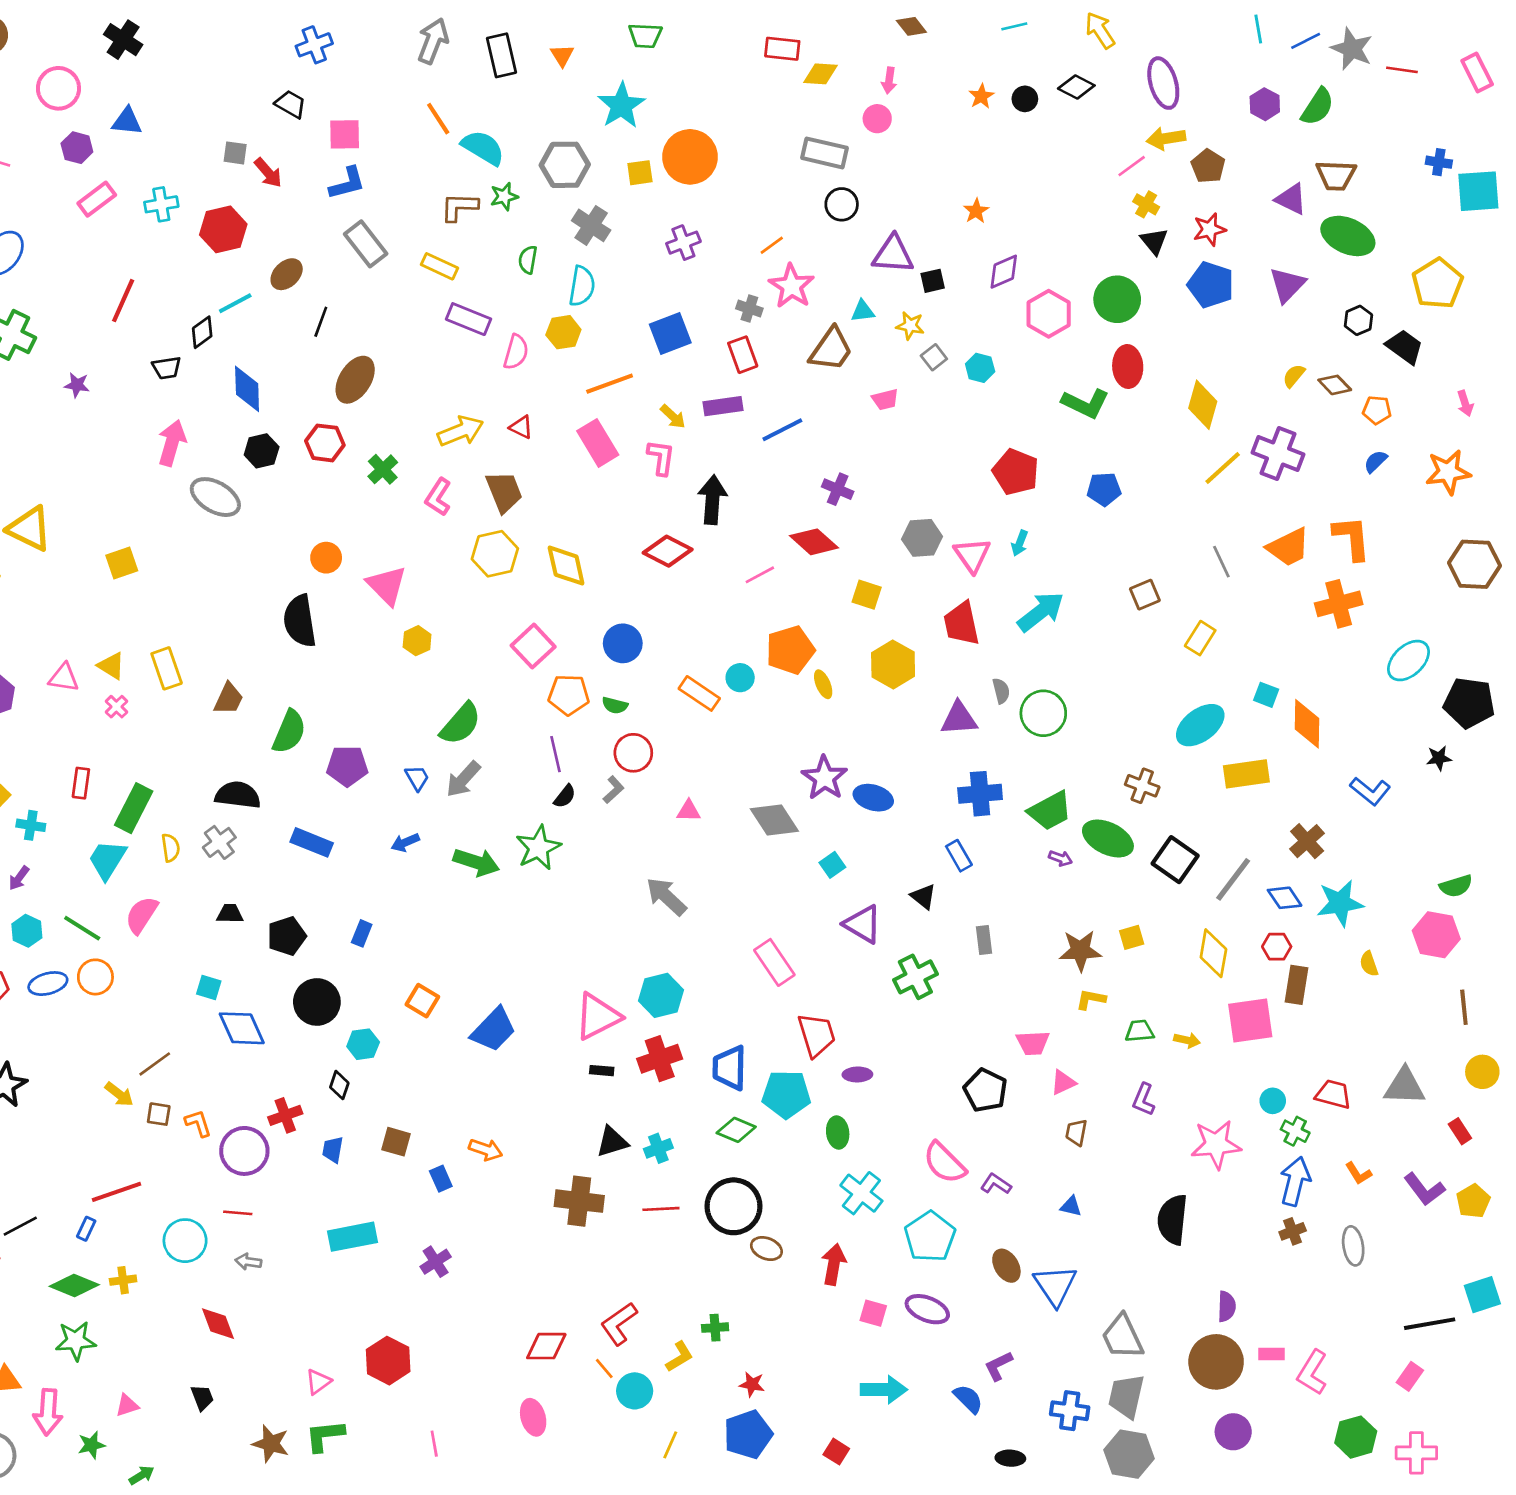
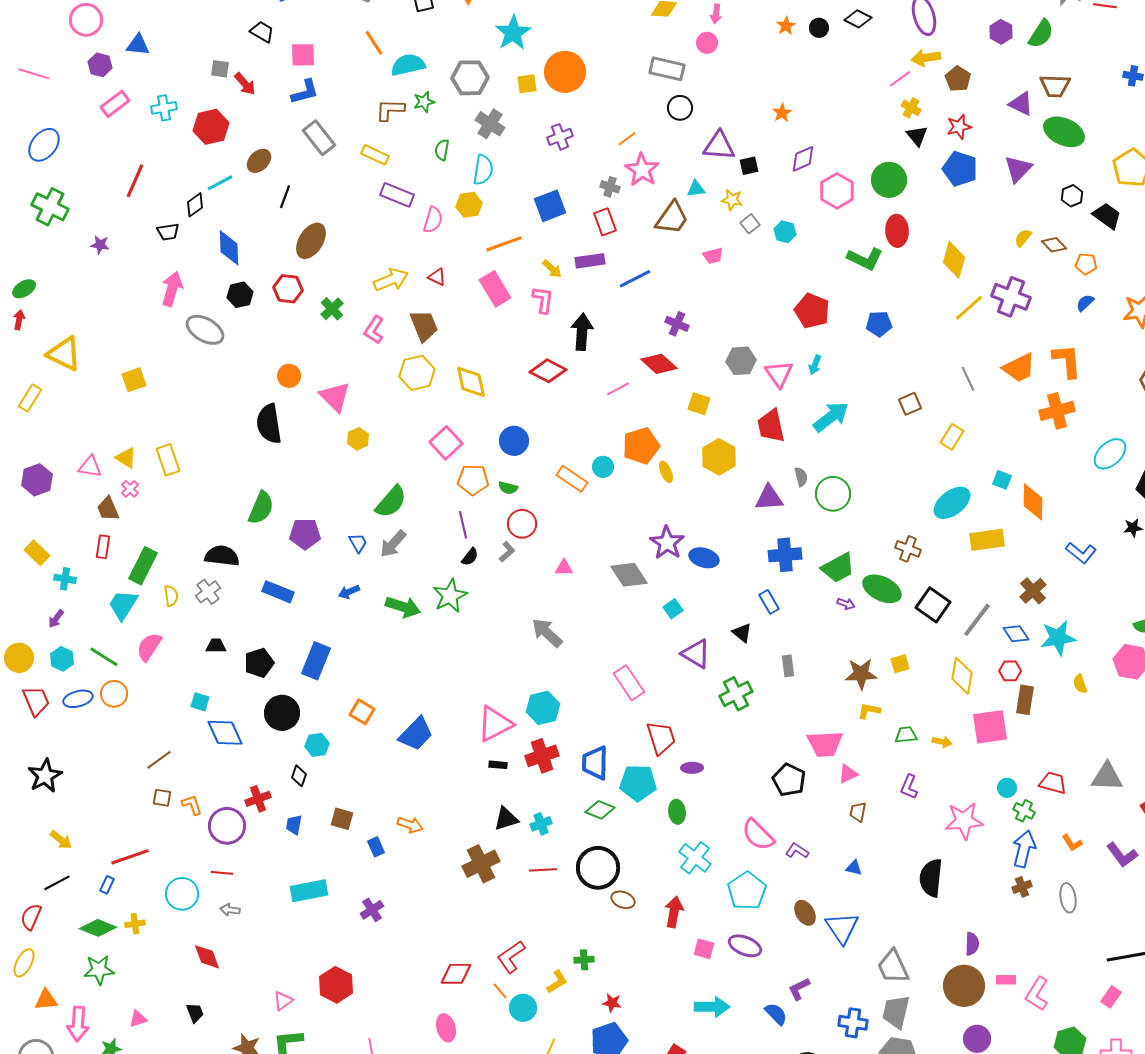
cyan semicircle: (483, 148) -> (408, 65), turned -44
brown trapezoid: (229, 699) -> (108, 509), moved, turned 132
blue rectangle: (362, 933) -> (316, 661), size x1.8
pink trapezoid: (1033, 1043) -> (825, 744), size x1.4
yellow arrow: (119, 1094) -> (61, 840), moved
brown cross: (579, 1201) -> (481, 864), turned -33

